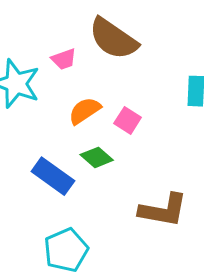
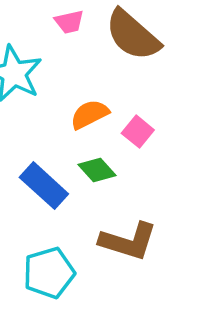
pink trapezoid: (64, 59) -> (69, 22), moved
brown L-shape: (163, 210) -> (128, 241), moved

